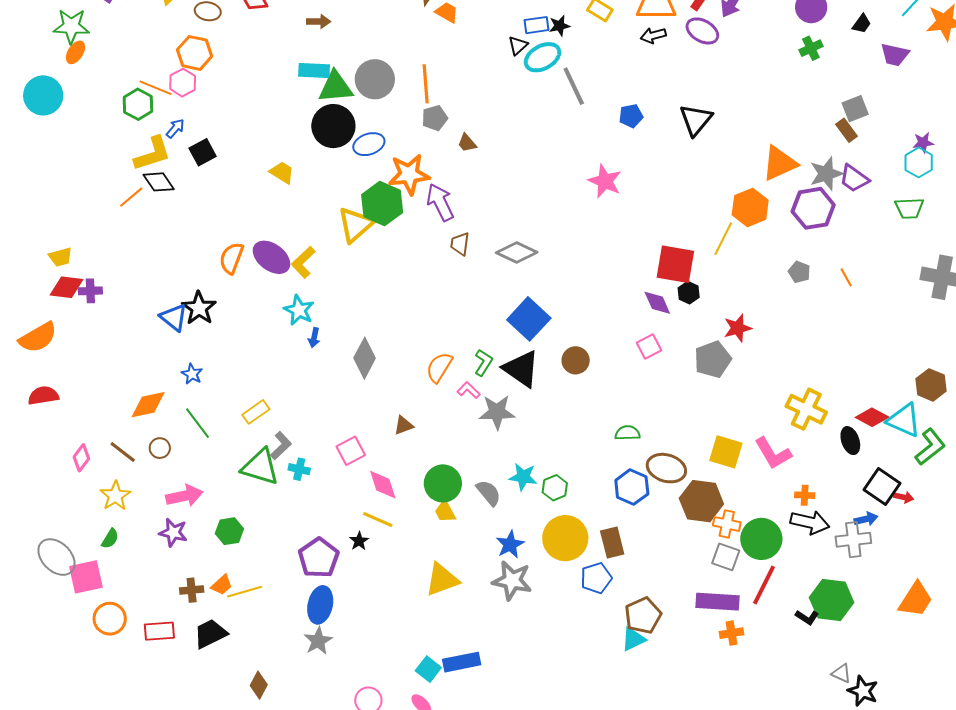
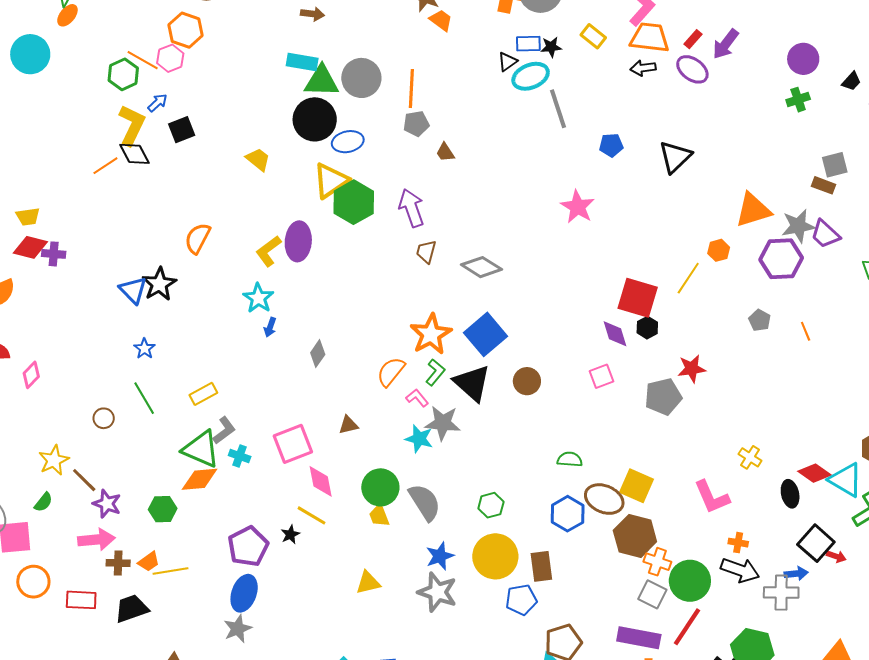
brown rectangle: (847, 130) -> (824, 185), turned -40
yellow L-shape: (153, 154) -> (132, 125), turned -54
orange star: (409, 174) -> (431, 334), moved, turned -30
orange hexagon: (750, 207) -> (719, 250), size x0.6
yellow triangle: (355, 225) -> (331, 181), moved
purple ellipse: (271, 257) -> (298, 241), moved, turned 51
gray diamond: (365, 358) -> (318, 354), size x0.7
orange diamond: (148, 405) -> (200, 479), moved
yellow cross: (806, 409) -> (750, 457), size x0.6
pink square: (351, 451) -> (293, 444), size x1.4
brown line: (123, 452) -> (84, 480), moved
yellow square: (726, 452) -> (637, 486), moved
pink diamond: (81, 458) -> (31, 375), moved
cyan star: (523, 477) -> (419, 439), moved
gray semicircle: (489, 493) -> (425, 502), size x1.4
pink arrow: (184, 496) -> (96, 540), moved
yellow triangle: (442, 579) -> (368, 583), size x0.7

